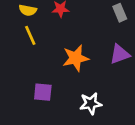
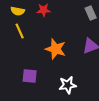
orange star: (76, 58) -> (56, 49), turned 30

